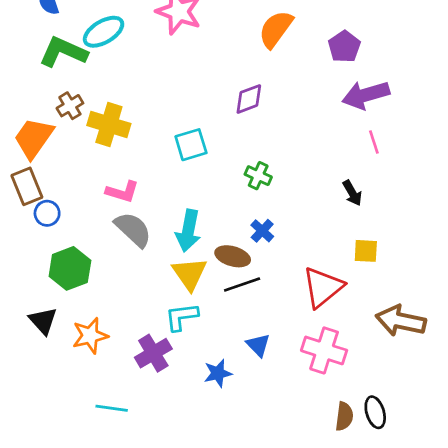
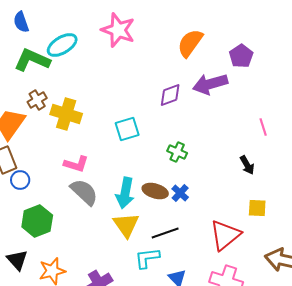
purple arrow: (366, 95) -> (210, 84), moved
brown ellipse: (233, 256) -> (155, 191), moved
cyan L-shape: (182, 317) -> (147, 258), moved

